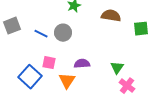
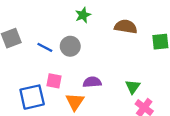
blue square: (30, 77) -> (32, 97), turned 35

